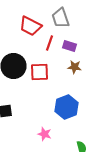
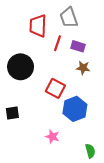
red trapezoid: (30, 26) -> (38, 26), turned 65
red square: (40, 72) -> (55, 88), moved, turned 30

